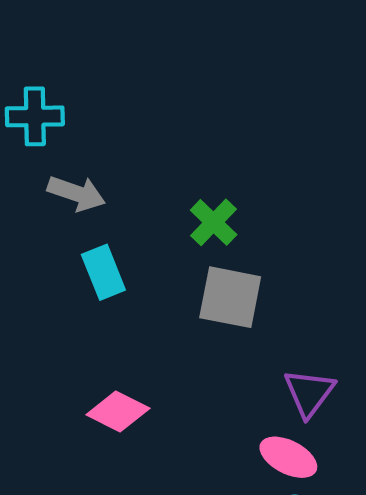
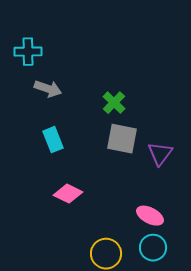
cyan rectangle: (103, 272) -> (53, 140), moved
purple triangle: (309, 393) -> (160, 154), moved

